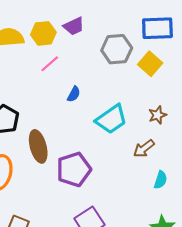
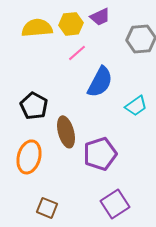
blue semicircle: (74, 94) -> (100, 82), size x2.0
cyan trapezoid: (111, 119) -> (136, 106), size x0.7

